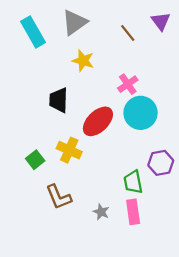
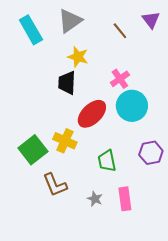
black trapezoid: (59, 100) -> (67, 83), moved
green square: (35, 160) -> (33, 150), size x1.6
green trapezoid: (133, 182) -> (107, 161), moved

